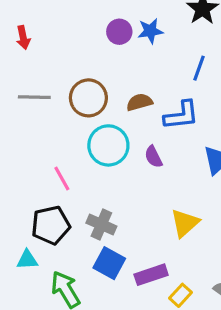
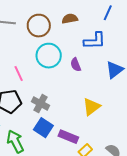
brown semicircle: (139, 102) -> (70, 19), moved
purple rectangle: (151, 275) -> (68, 137), turned 36

